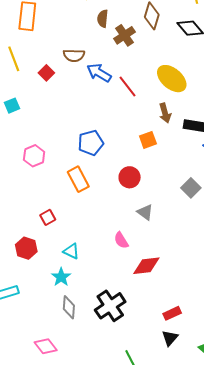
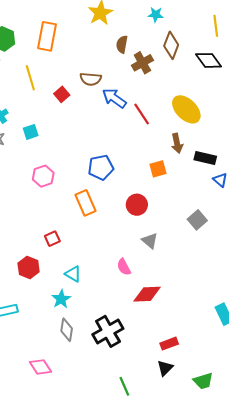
cyan square: (12, 106) -> (31, 132), moved

